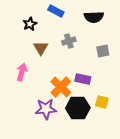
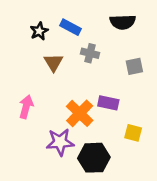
blue rectangle: (56, 11) -> (70, 27), moved
gray cross: (69, 41) -> (90, 53), turned 32
pink arrow: (22, 72) -> (26, 107), moved
black hexagon: (78, 108) -> (94, 158), moved

